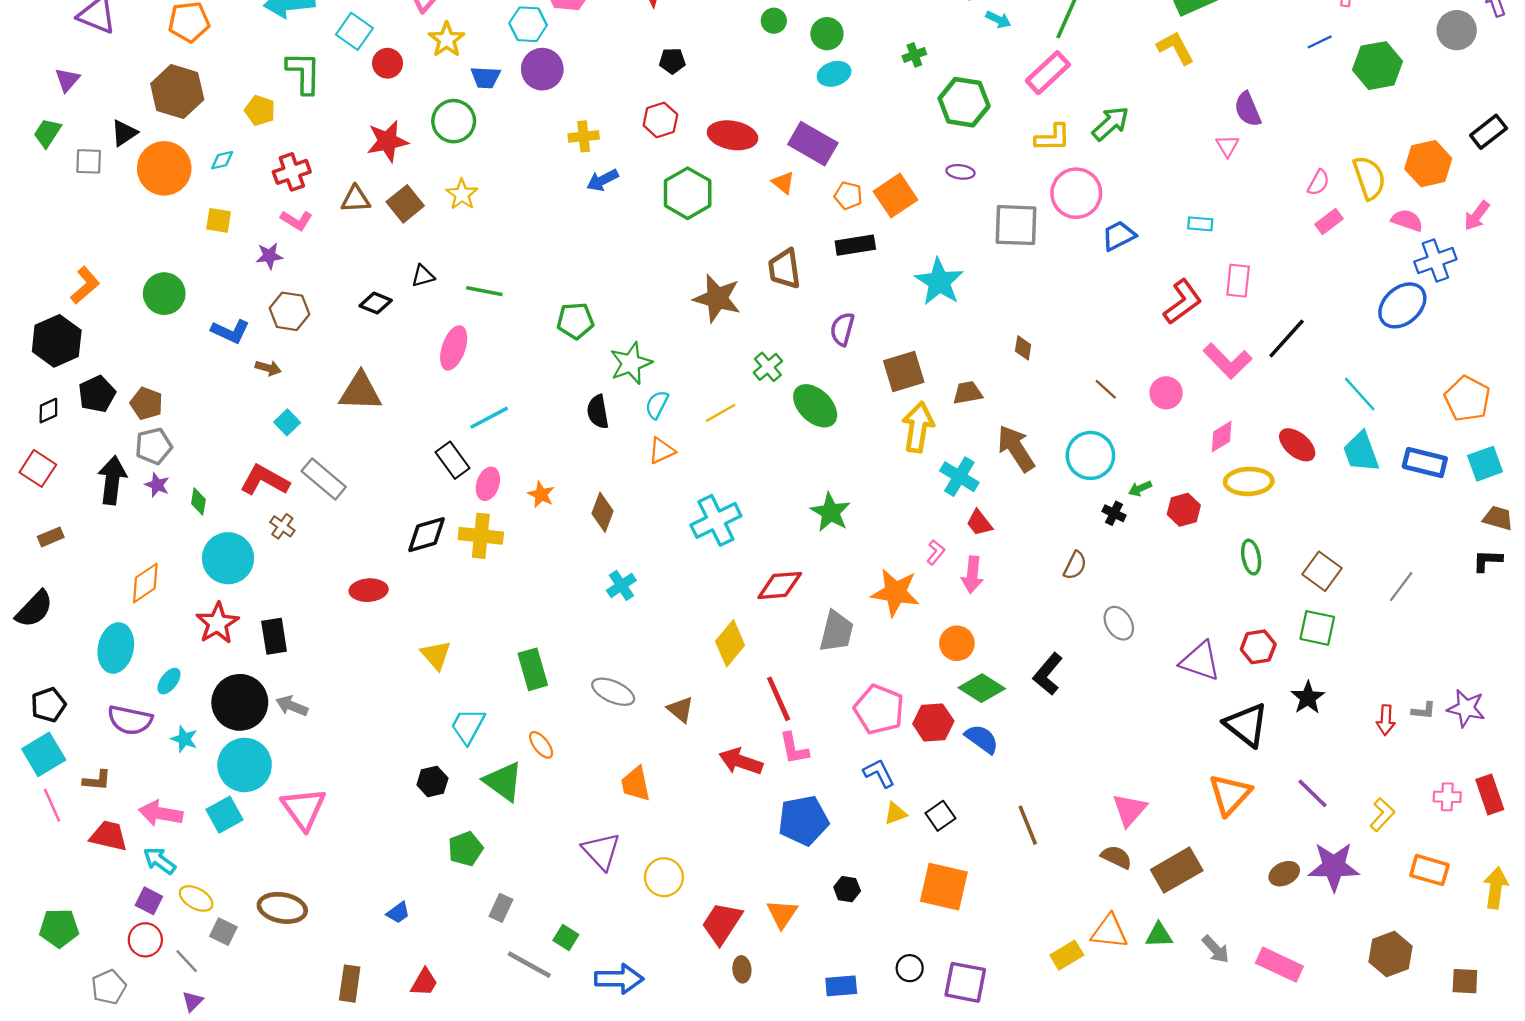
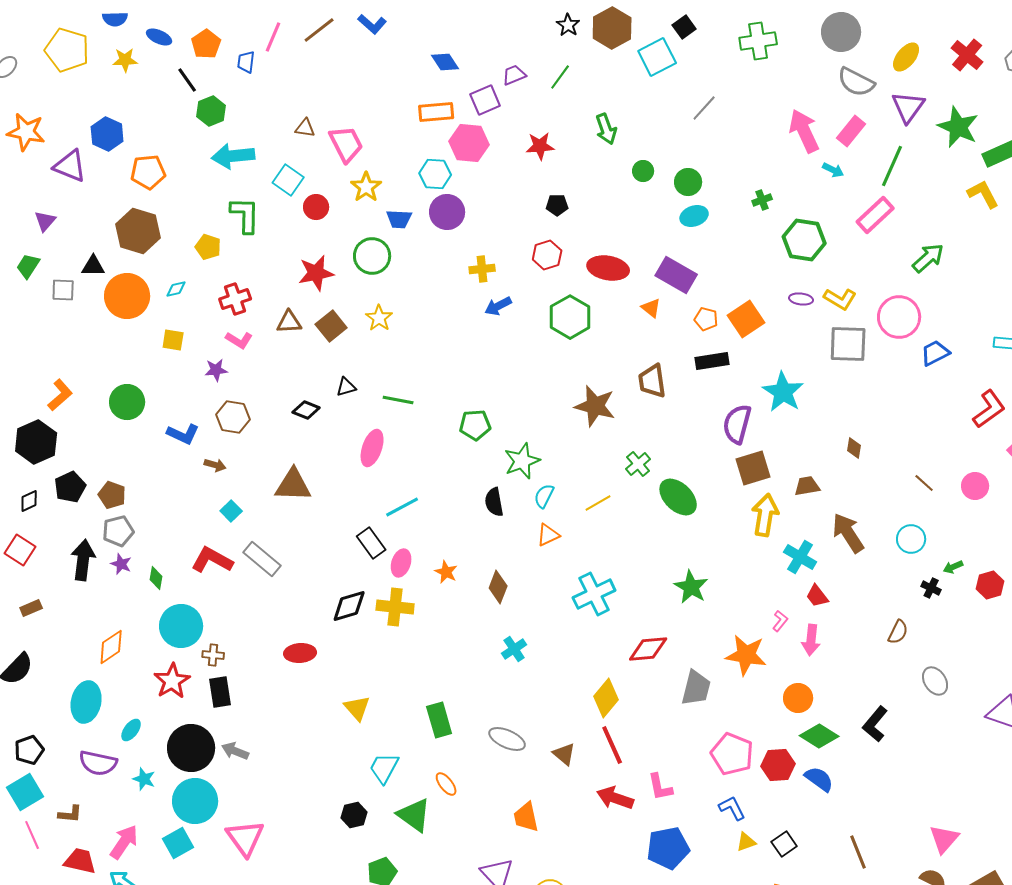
black triangle: (124, 133) -> (93, 266), turned 35
yellow L-shape: (1053, 138) -> (840, 299), moved, turned 32
purple semicircle: (842, 329) -> (737, 424), moved, size x1.4
cyan circle: (1090, 455) -> (911, 539), size x0.7
brown cross: (282, 526) -> (213, 655), moved, turned -30
red line: (779, 699) -> (612, 745), moved
pink arrow: (161, 813) -> (124, 842), turned 114

